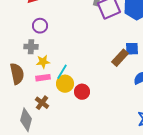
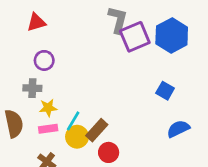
blue square: (132, 49) -> (165, 91), turned 32
brown rectangle: (120, 58) -> (97, 130), moved
red circle: (82, 92) -> (109, 152), moved

